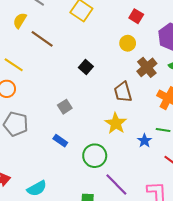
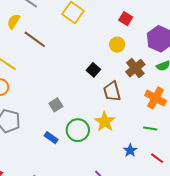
black square: (86, 67) -> (93, 70), moved
blue star: (144, 141) -> (130, 150), moved
green circle: (95, 156) -> (78, 130), moved

